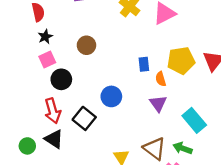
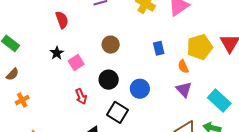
black star: (45, 37) -> (57, 53), moved
blue rectangle: (144, 64) -> (159, 48), moved
black circle: (61, 79) -> (109, 80), moved
red arrow: (53, 111) -> (81, 96), moved, size x0.7

